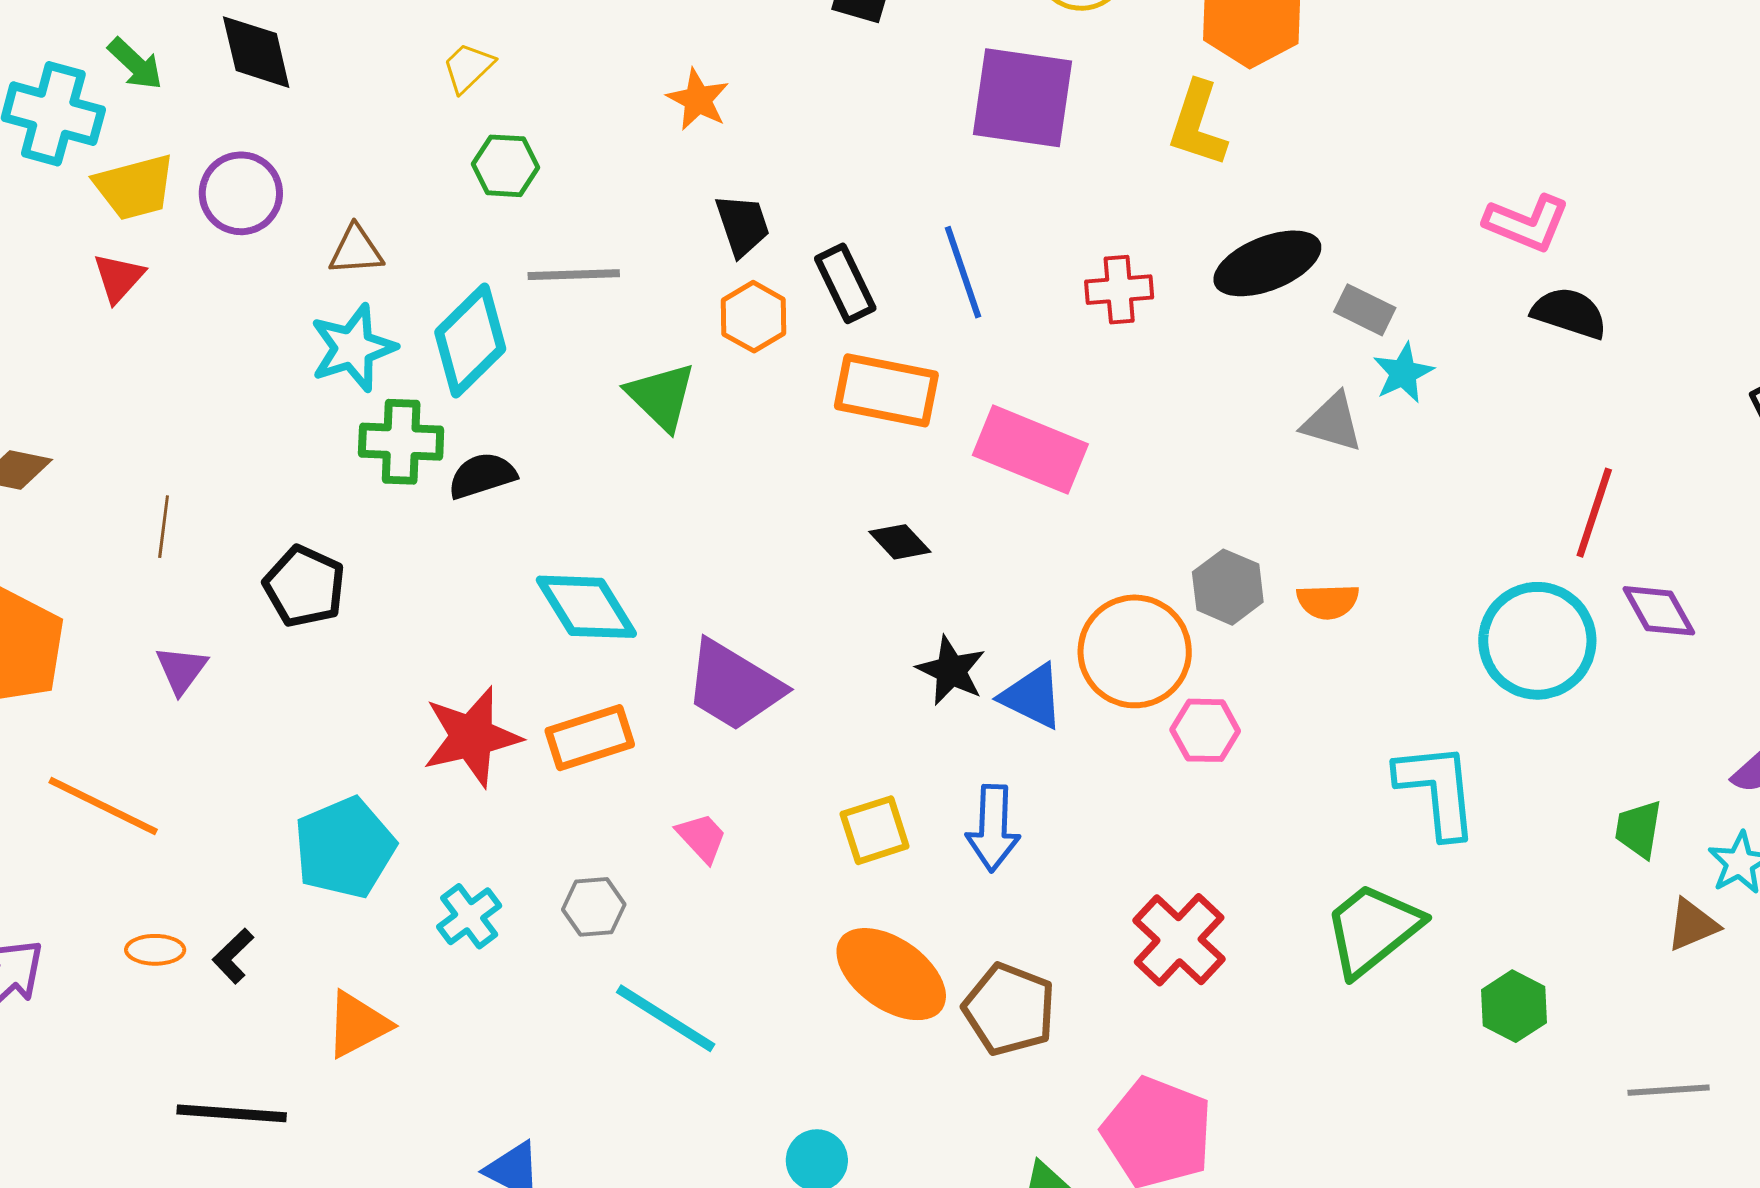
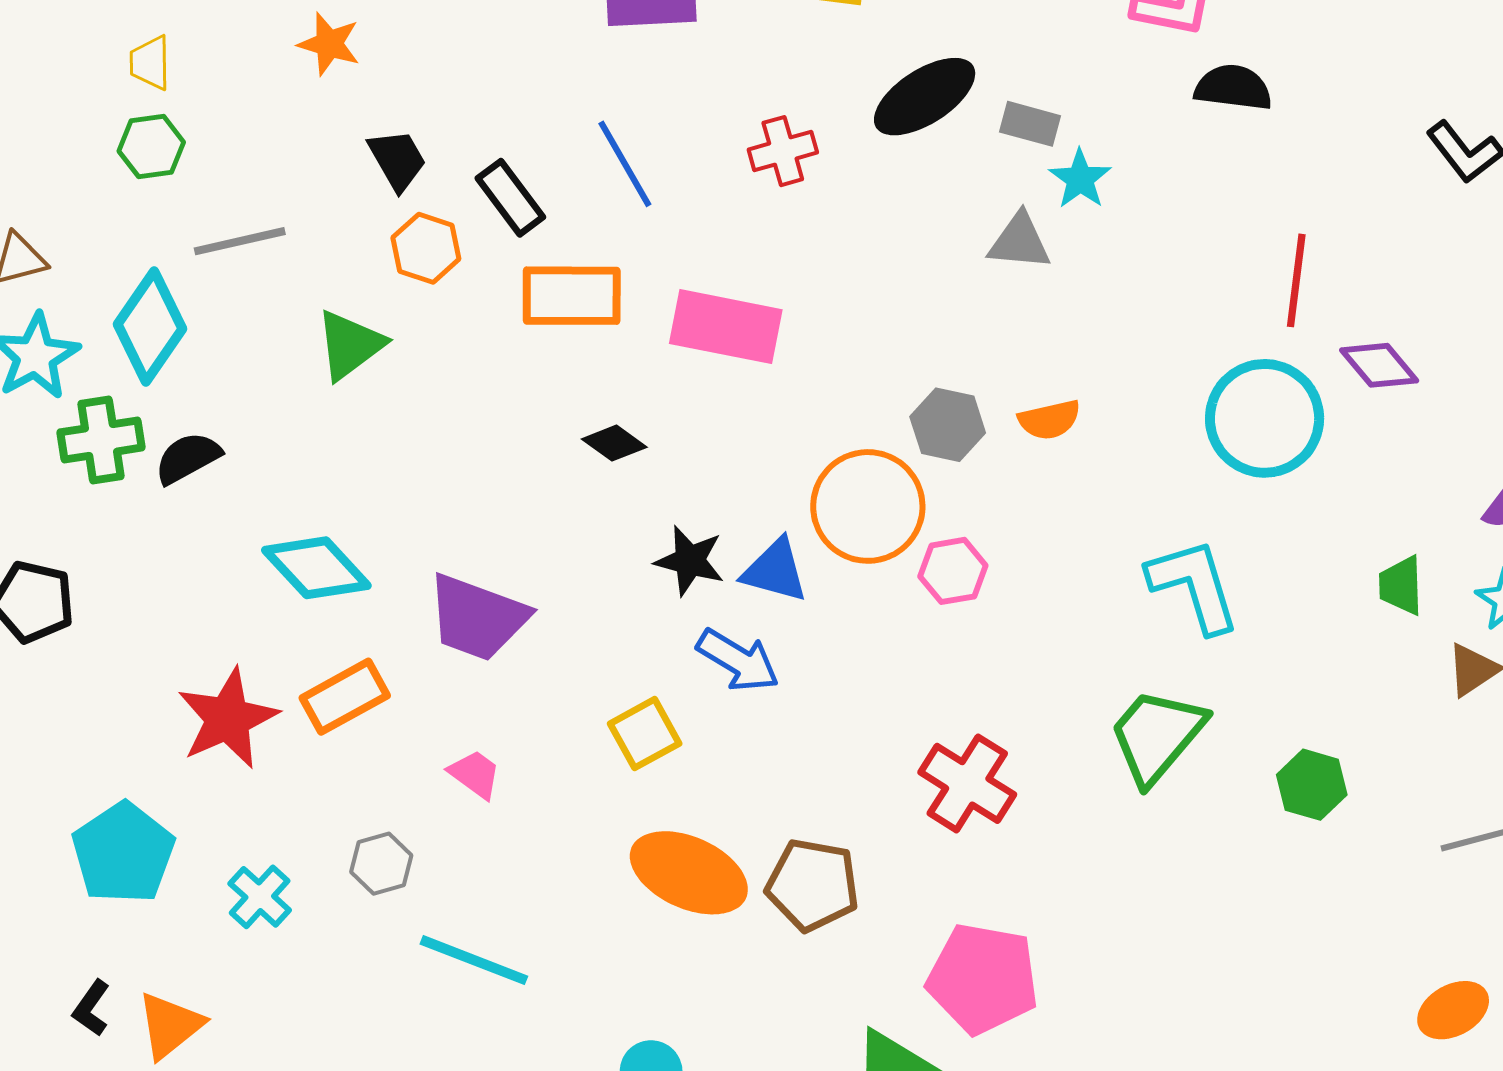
yellow trapezoid: (468, 67) -> (150, 63), moved, turned -36
green triangle: (661, 396) -> (350, 345), turned 50
blue arrow: (993, 828) -> (738, 660), moved, turned -50
black L-shape: (233, 956) -> (91, 1008), moved

